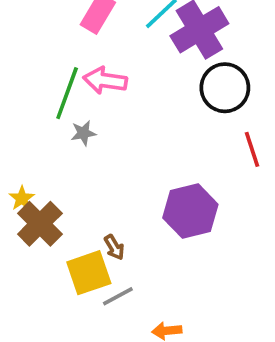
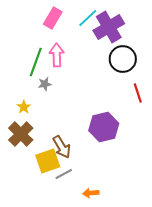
pink arrow: (105, 80) -> (57, 55), turned 80
yellow star: (22, 198) -> (24, 107), moved
brown arrow: (114, 247) -> (62, 147), size x1.6

